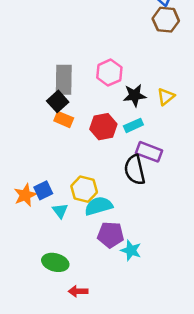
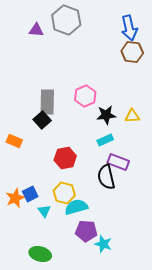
yellow triangle: (166, 97) -> (132, 116), turned 35
orange rectangle: (64, 119) -> (14, 141), moved
red hexagon: (103, 127) -> (65, 158), moved

